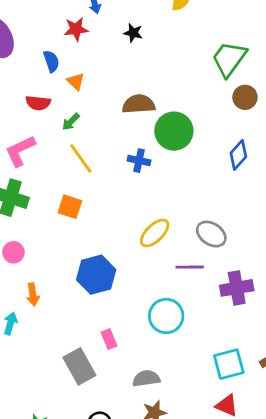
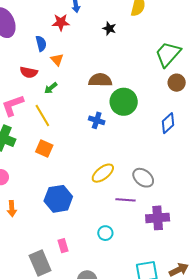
black star: (133, 33) -> (109, 28), moved
yellow line: (81, 158) -> (42, 116), moved
cyan circle: (166, 316) -> (105, 233), size x0.6

